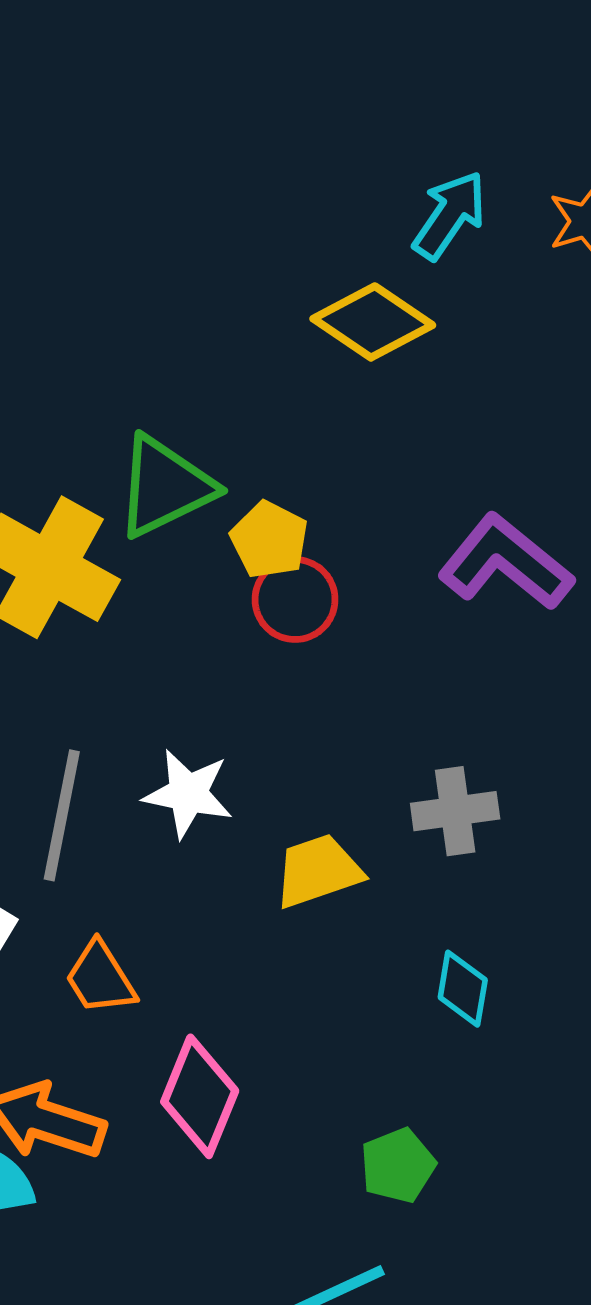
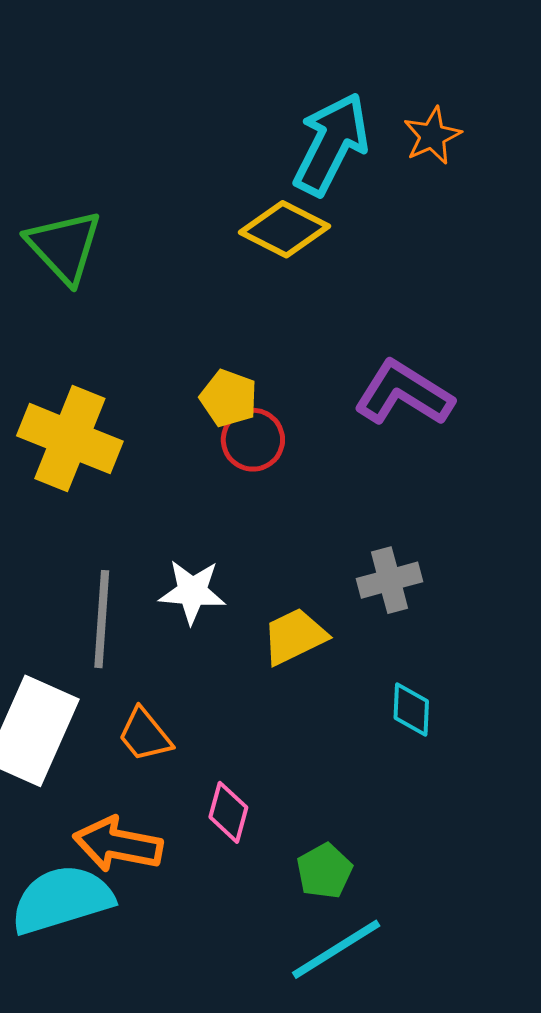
cyan arrow: (450, 215) -> (331, 144), size x1.5
green triangle: (165, 487) -> (64, 246), moved, turned -40
pink diamond: (200, 1096) -> (228, 812), size x0.7
green pentagon: (398, 1166) -> (324, 871), moved

